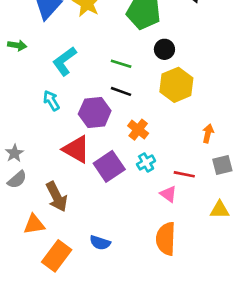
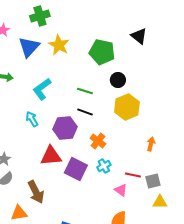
red triangle: (76, 149) -> (51, 156), turned -35
gray square: (222, 165) -> (153, 181), moved
purple square: (109, 166) -> (76, 169), turned -30

